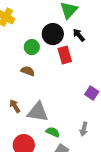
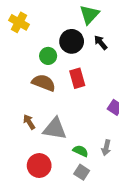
red rectangle: (65, 55) -> (77, 78), moved
brown semicircle: (28, 71) -> (44, 83), size x1.5
green semicircle: (53, 132) -> (81, 151), moved

